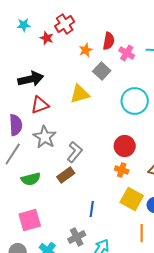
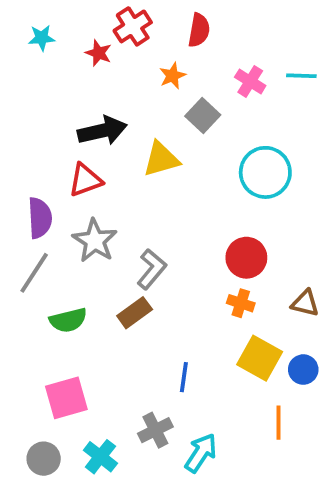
cyan star: (24, 25) -> (42, 38), moved
red semicircle: (109, 41) -> (199, 30), moved
black arrow: (31, 79) -> (102, 131), moved

